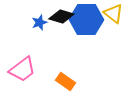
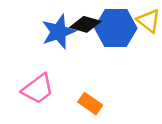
blue star: (39, 22) -> (58, 32), size x1.8

